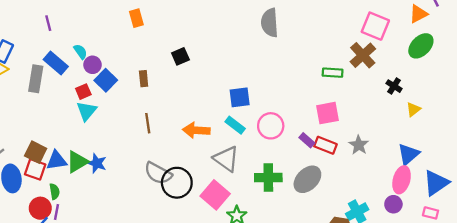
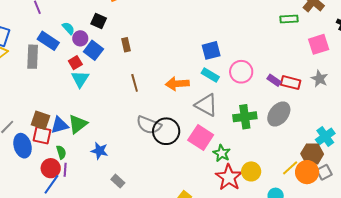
black square: (180, 56) -> (99, 21), moved, turned -35
pink square: (327, 113) -> (319, 44), moved
blue star: (97, 163) -> (99, 151), moved

